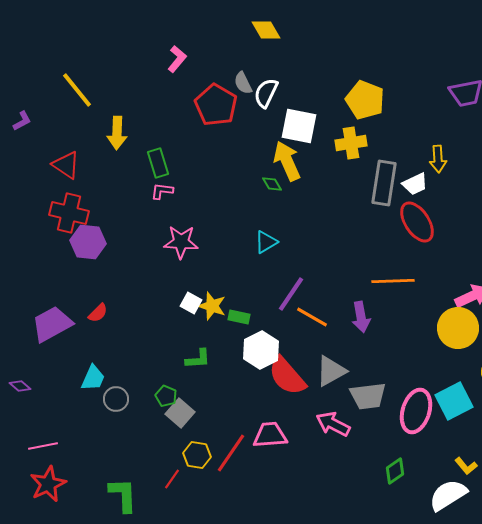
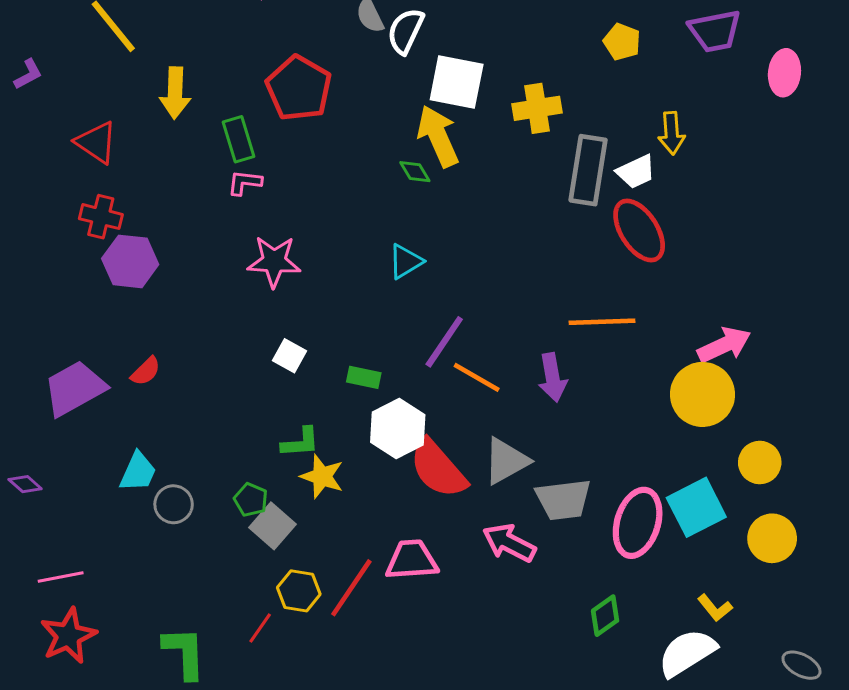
yellow pentagon: (365, 100) -> (622, 42), moved, size x0.6
red pentagon: (216, 105) -> (299, 88), moved
red cross: (69, 213) -> (101, 217), size x0.7
yellow star: (212, 306) -> (322, 476), moved

